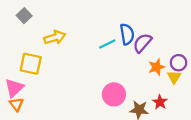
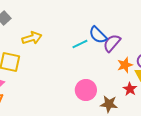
blue semicircle: (127, 34) -> (98, 35), turned 144
red star: (160, 102) -> (130, 89), moved

